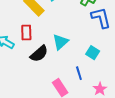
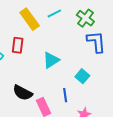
black semicircle: (39, 54) -> (23, 93), moved, turned 60

